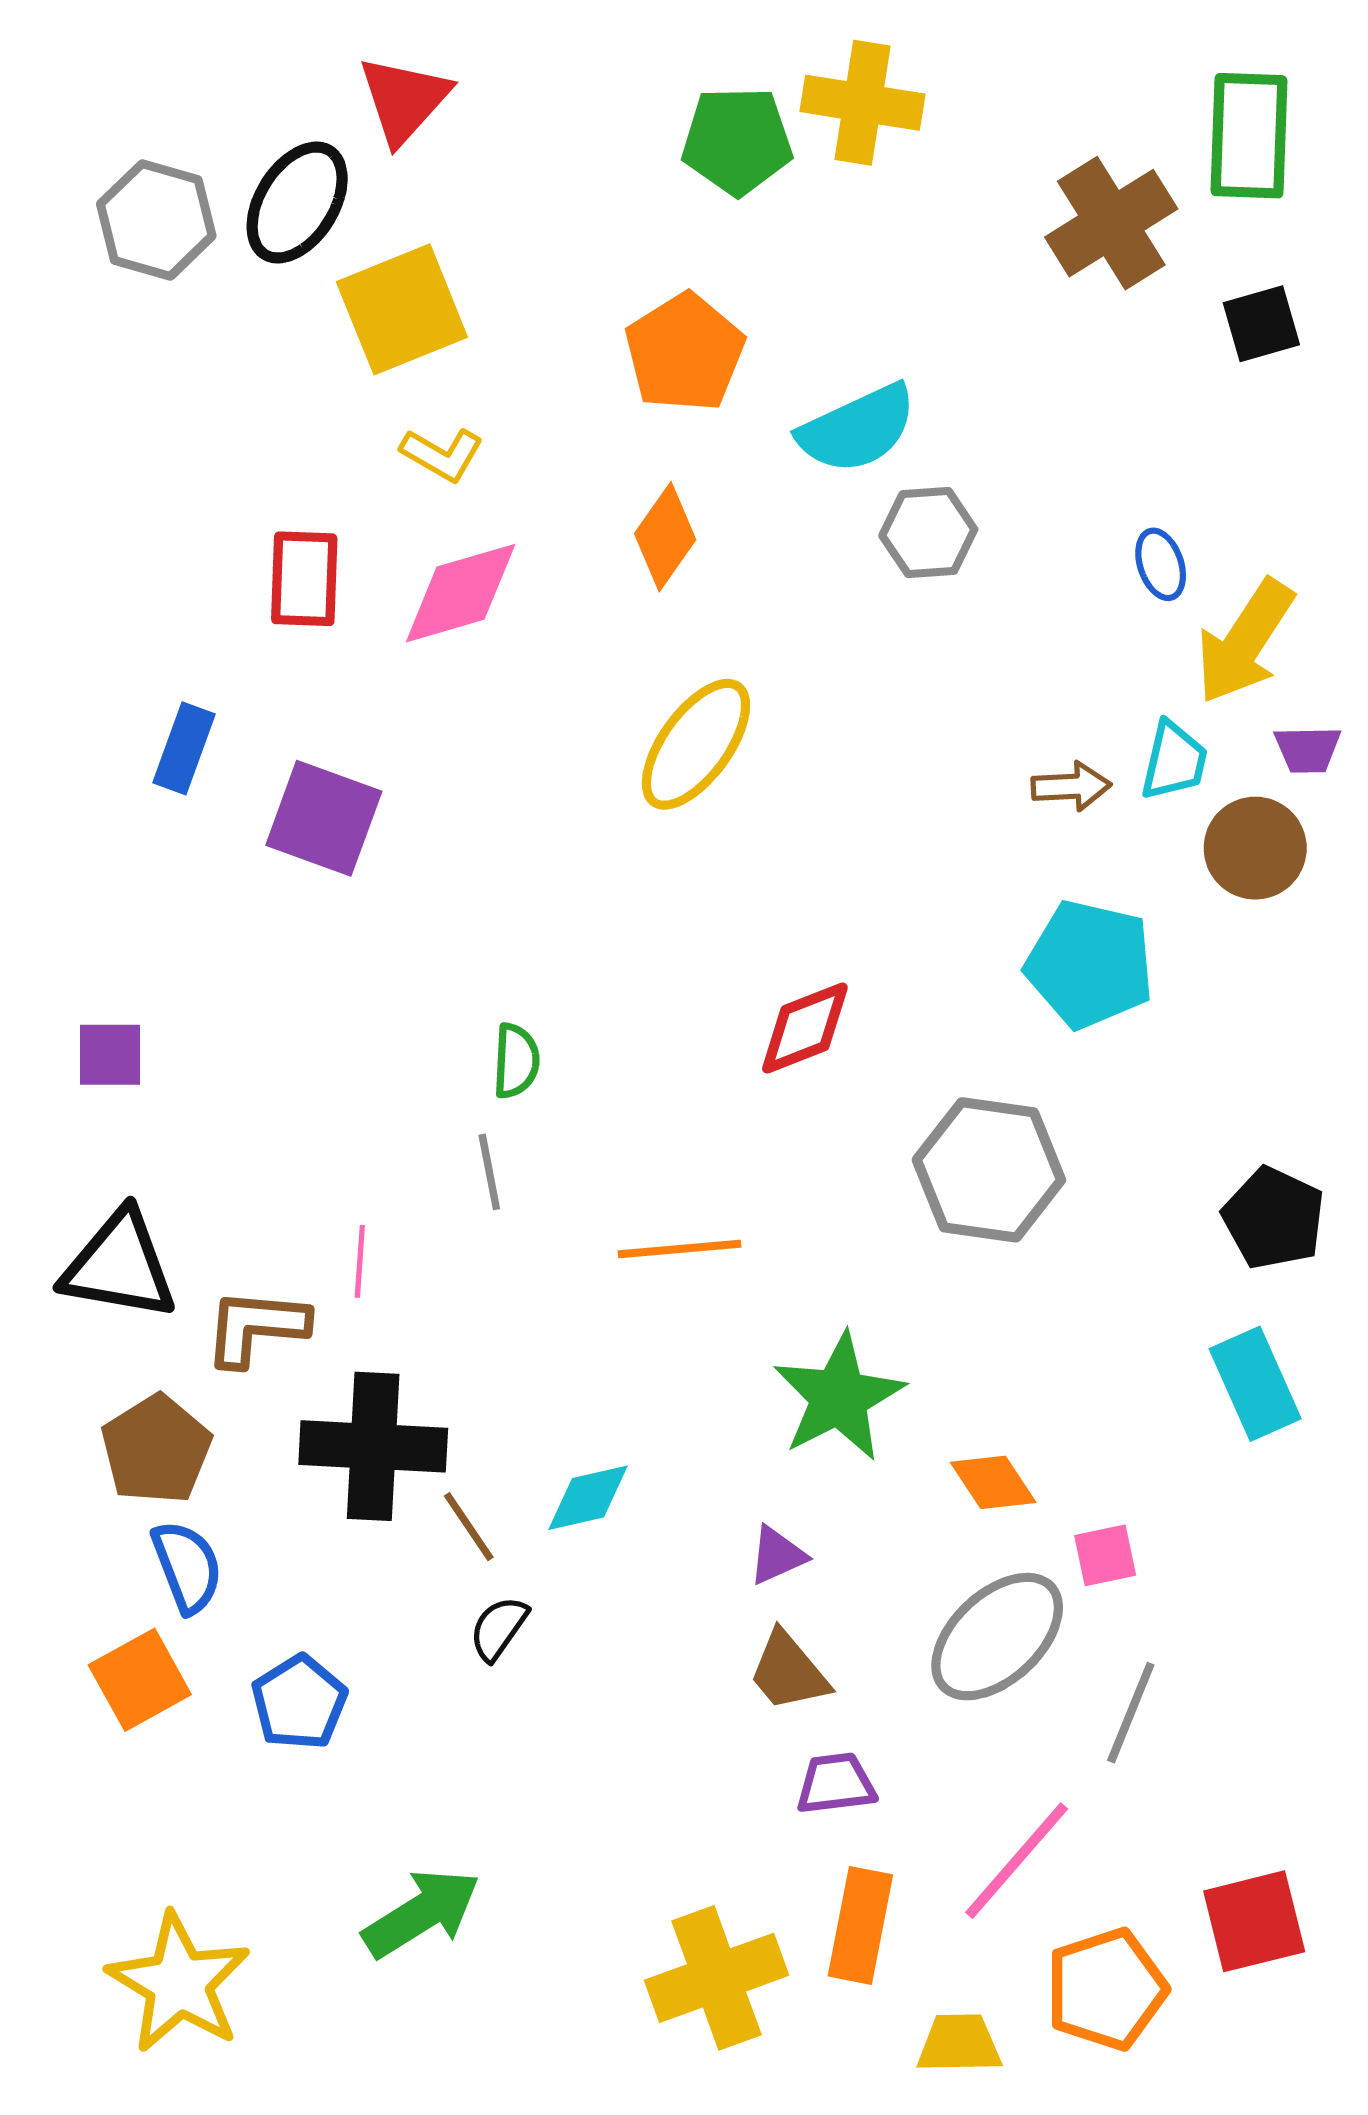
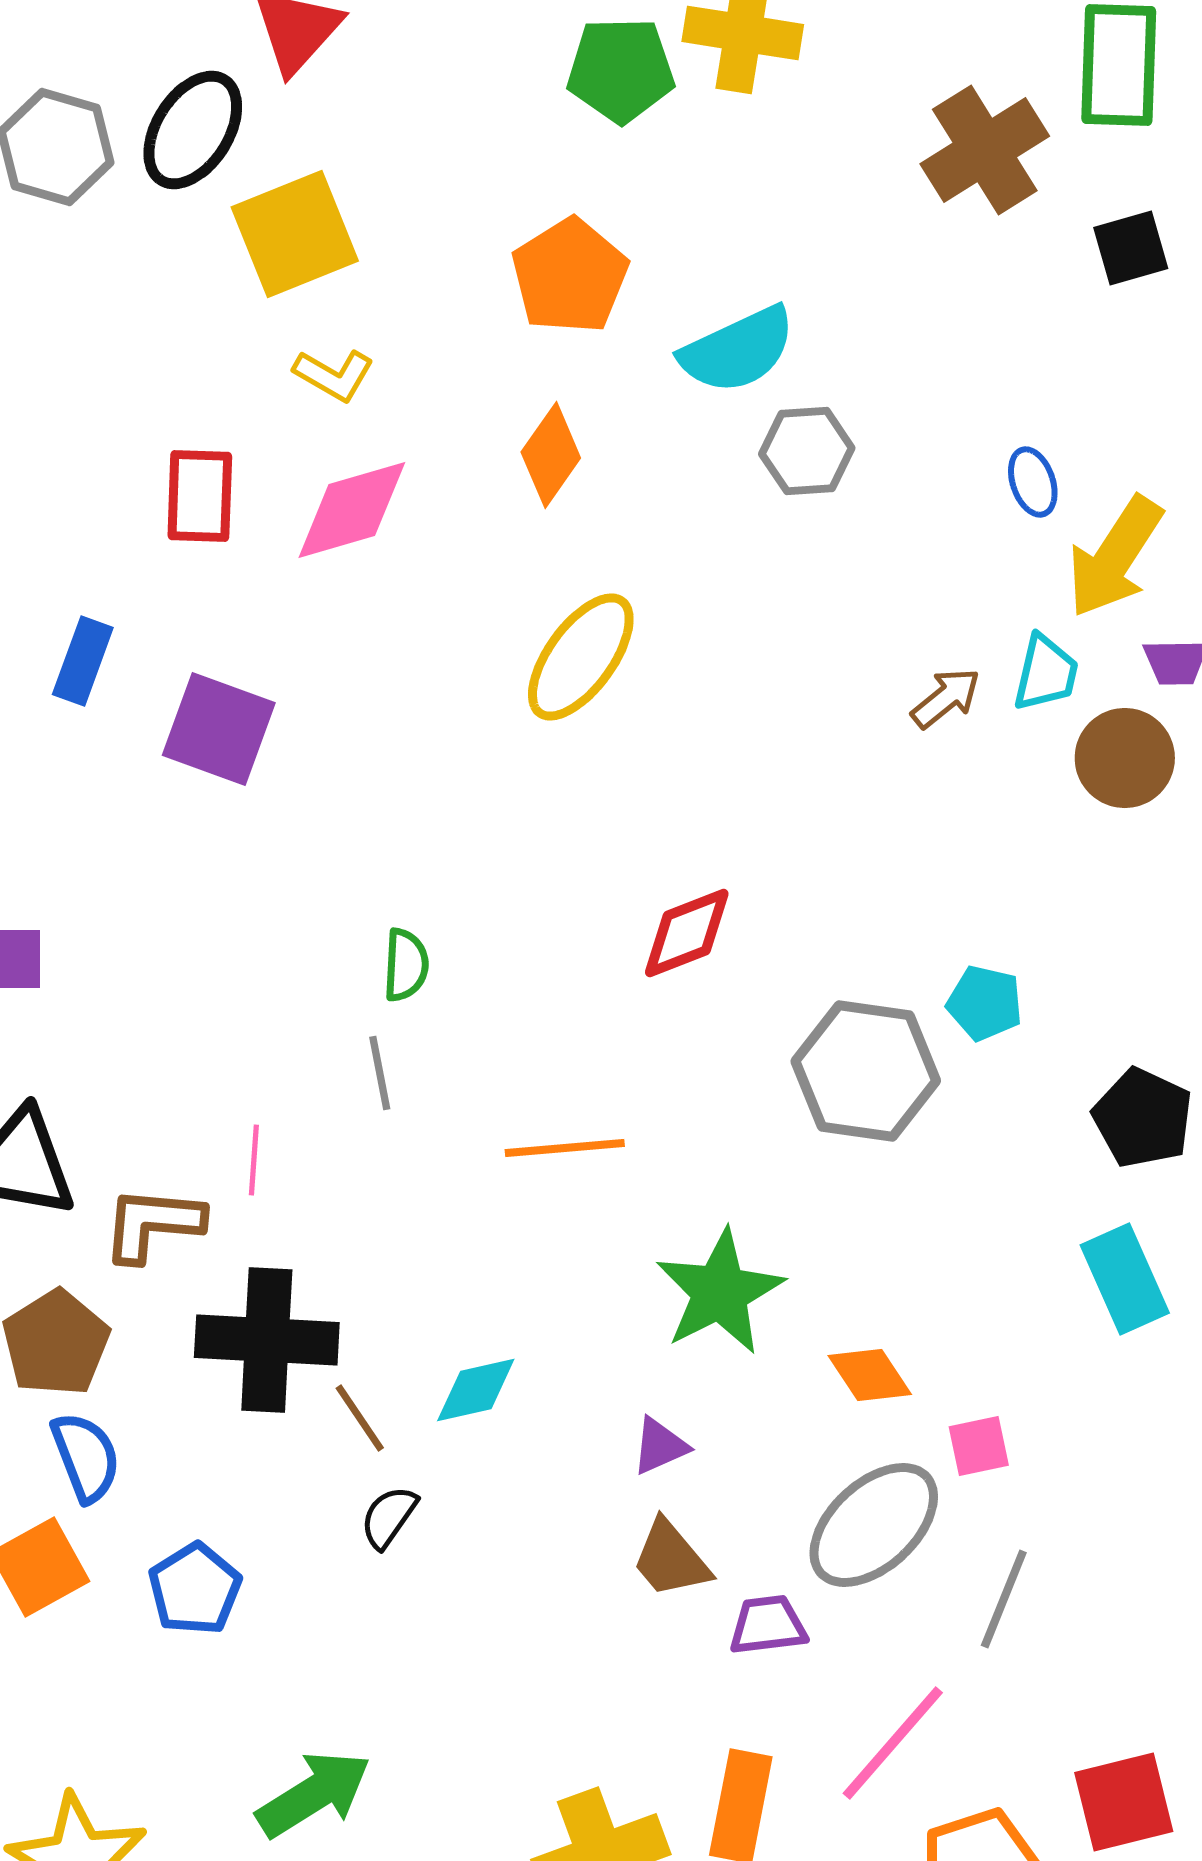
brown arrow: (1071, 786) -> (946, 698), turned -36
cyan pentagon: (1090, 964) -> (985, 1003), moved, size x0.6
purple trapezoid: (836, 1784) -> (768, 1625), moved

